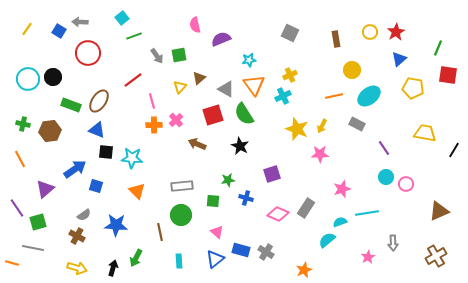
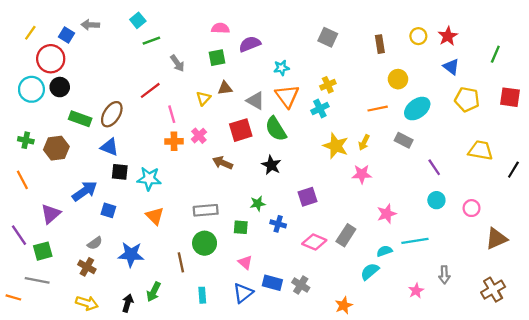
pink semicircle: (195, 25) -> (220, 28), turned 105
red circle: (88, 53) -> (51, 59), moved
green square: (179, 55) -> (217, 58), moved
blue triangle: (399, 59) -> (451, 67), turned -42
red square: (448, 75) -> (510, 97), moved
brown triangle: (199, 78) -> (225, 88), turned 32
pink circle: (406, 184) -> (472, 208), moved

